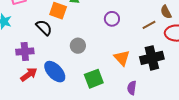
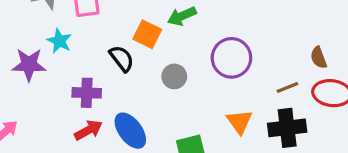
purple circle: (112, 19) -> (231, 58), size x1.6
brown line: (149, 25) -> (287, 88), moved
gray circle: (78, 46) -> (174, 76), moved

